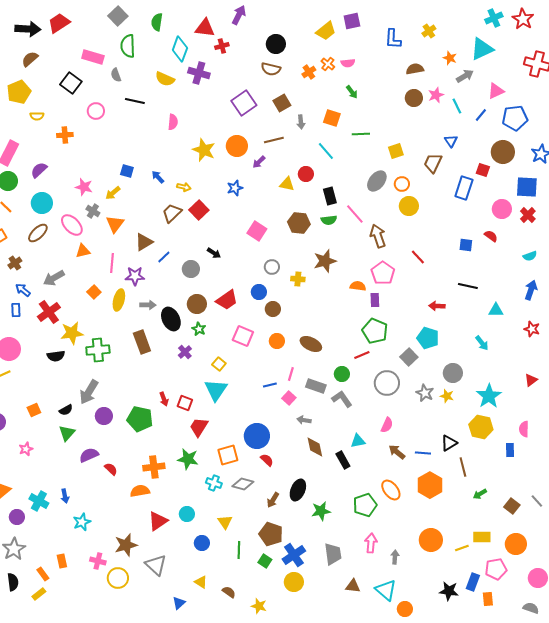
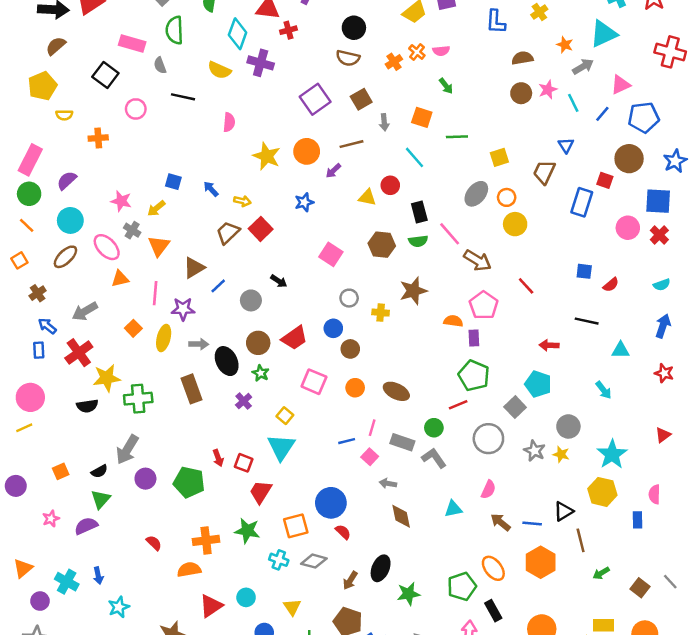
brown arrow: (378, 236) -> (478, 260), turned 140
red semicircle: (491, 236) -> (611, 285), moved, turned 104
purple semicircle: (89, 455) -> (86, 526), moved
black rectangle: (343, 460) -> (493, 611), moved

